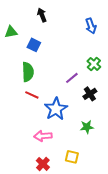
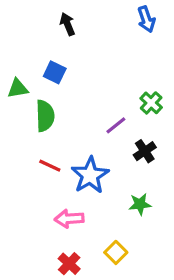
blue arrow: (91, 26) -> (146, 19), moved
green triangle: (11, 32) -> (18, 88), moved
red line: (32, 95) -> (50, 166), moved
yellow square: (72, 157) -> (116, 252), turned 32

